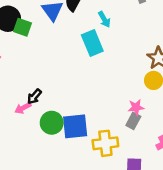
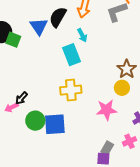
pink star: (136, 107) -> (107, 110), size x1.5
gray rectangle: (133, 121) -> (107, 148), moved
yellow cross: (105, 143) -> (71, 90), moved

